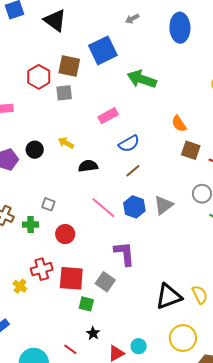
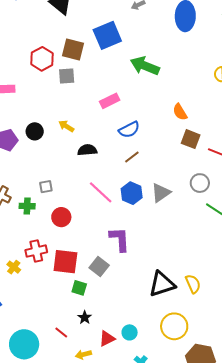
gray square: (48, 204) -> (46, 187), turned -32

